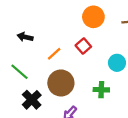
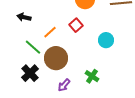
green line: (19, 72) -> (33, 47), moved
green cross: (101, 90) -> (92, 76), moved, turned 32

